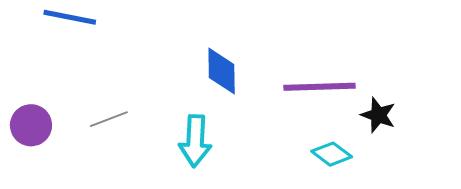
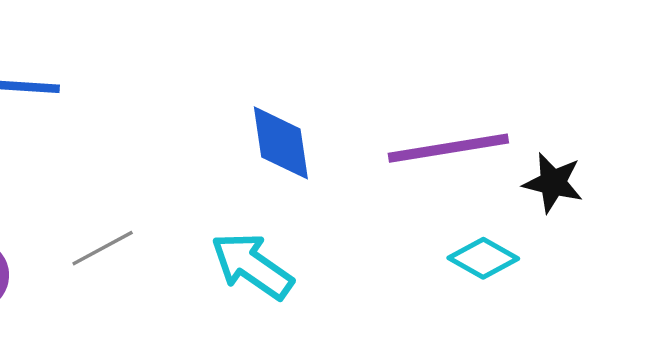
cyan arrow: (195, 141) -> (252, 266), turned 129

